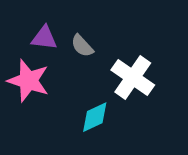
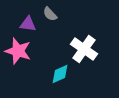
gray semicircle: (82, 46) -> (50, 14), moved

